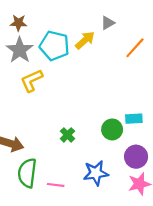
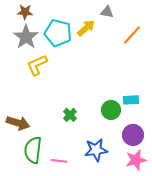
gray triangle: (108, 23) -> (107, 12), turned 40

